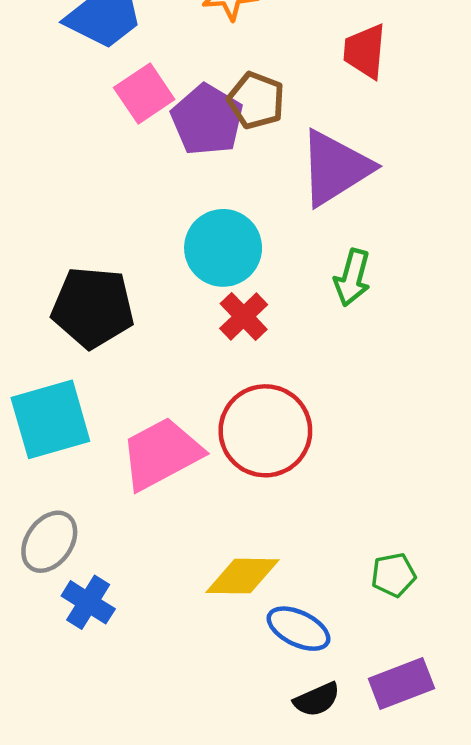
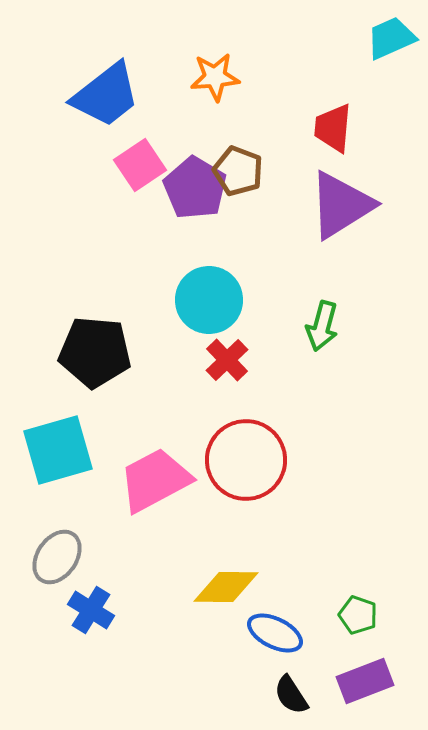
purple triangle: (335, 168) -> (341, 205), moved
green pentagon: (393, 575) -> (358, 615), moved, turned 30
black semicircle: (317, 699) -> (291, 695), turned 81

